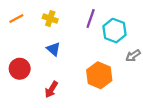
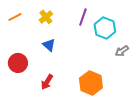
yellow cross: (50, 19) -> (46, 17), turned 32
orange hexagon: (99, 75) -> (91, 83), moved

